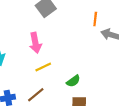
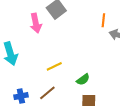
pink arrow: (35, 43) -> (36, 23), moved

